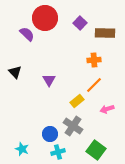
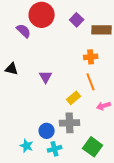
black triangle: (15, 72) -> (12, 69), turned -32
orange line: (94, 85) -> (91, 82), turned -66
gray cross: (73, 126) -> (70, 123), turned -36
cyan star: (22, 149) -> (27, 146), moved

